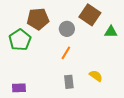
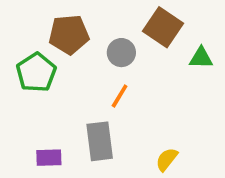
yellow semicircle: (96, 76) -> (167, 159), moved, turned -88
gray rectangle: (69, 82) -> (100, 141), moved, size x1.5
purple rectangle: (19, 88) -> (49, 158), moved

